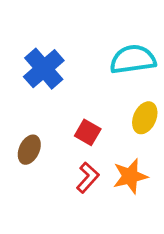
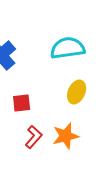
red square: (88, 132) -> (22, 103), moved, turned -36

